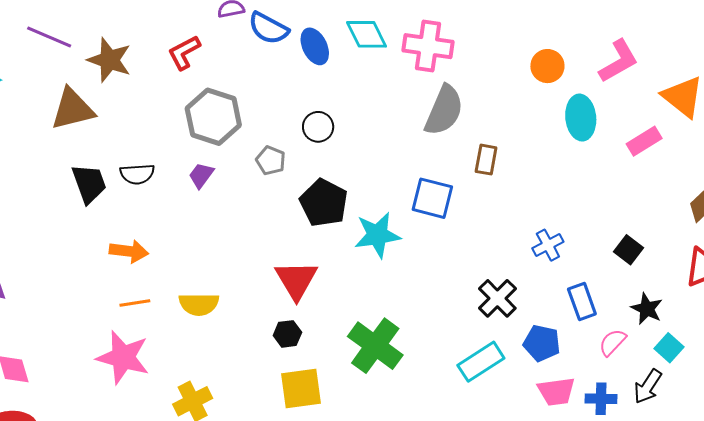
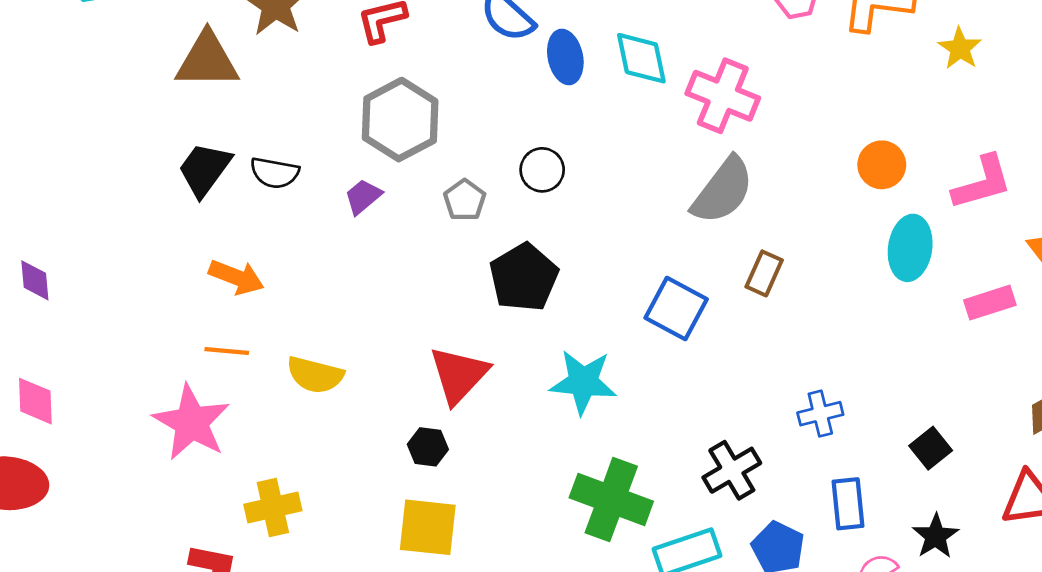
black trapezoid: (89, 184) -> (204, 169), turned -138
cyan star: (377, 235) -> (583, 382), moved
green cross: (375, 346) -> (611, 499), moved, turned -30

